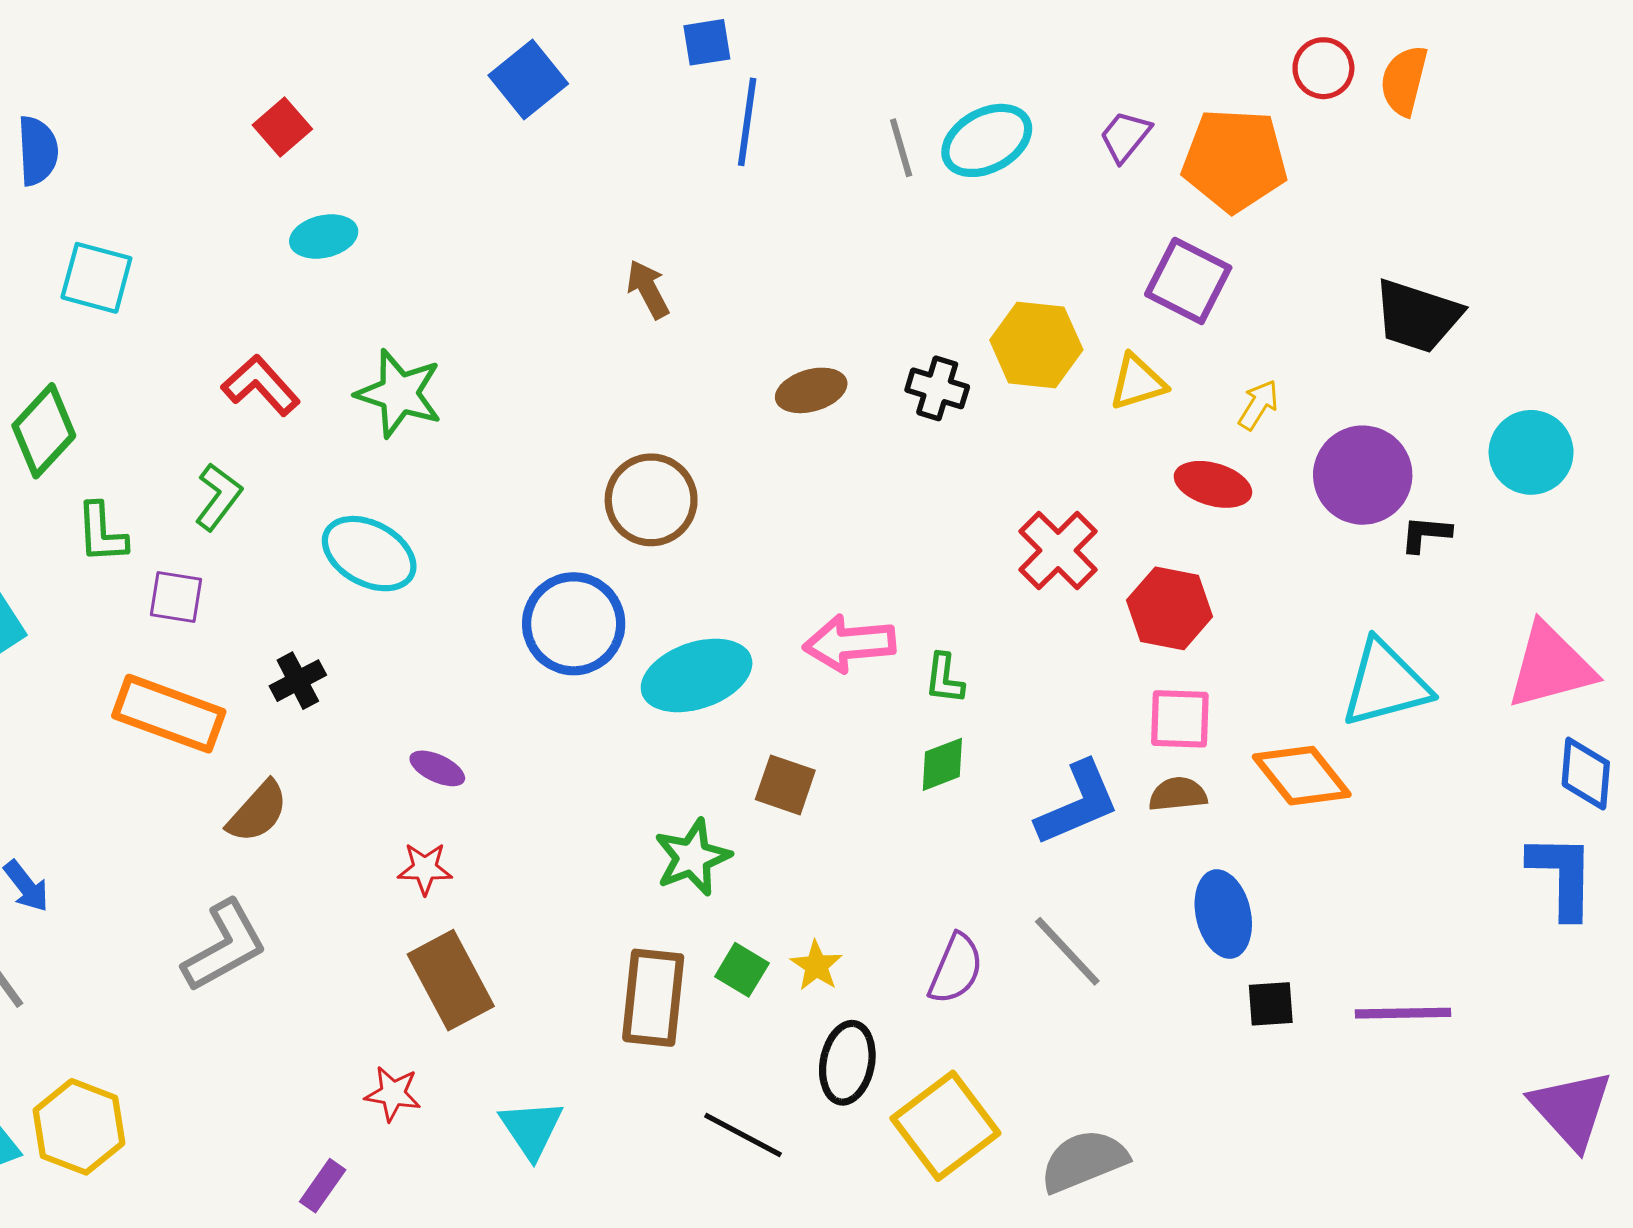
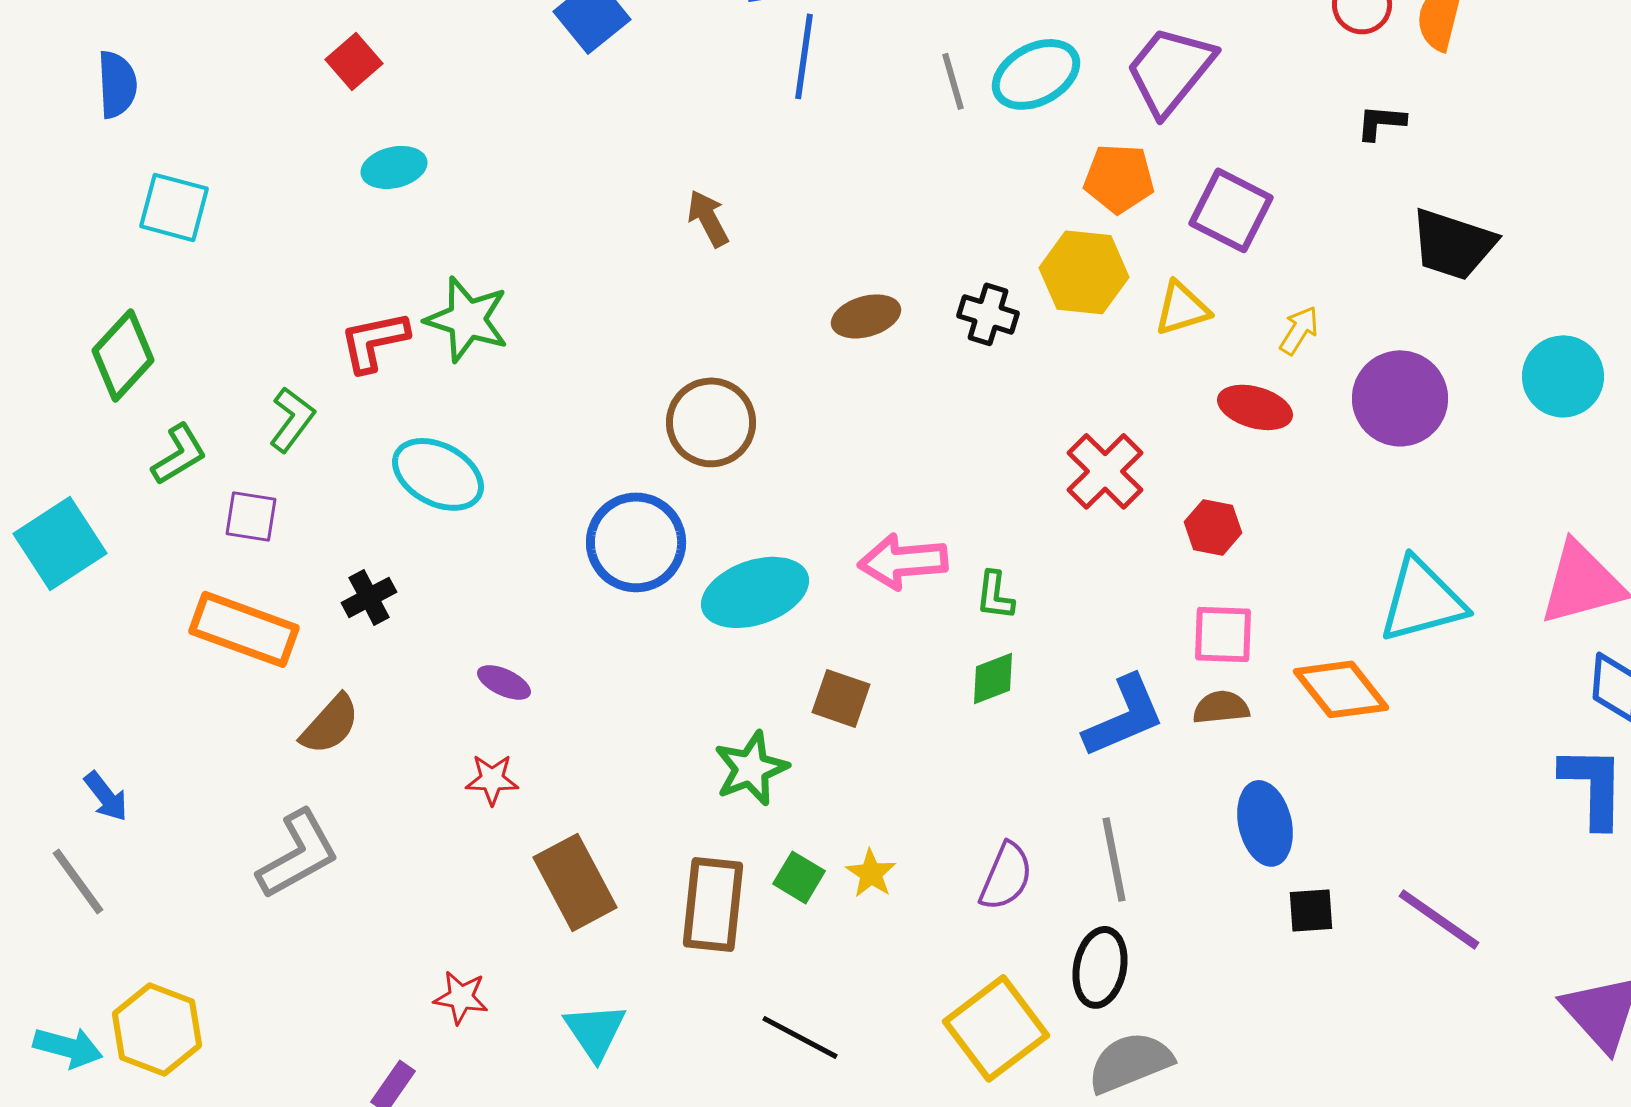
purple trapezoid: (1125, 136) -> (1170, 70), size x1.8
orange pentagon: (1235, 160) -> (1119, 178), moved, size x0.7
red L-shape: (261, 385) -> (374, 341), moved, turned -60
green L-shape: (102, 533) -> (179, 454), turned -118
black L-shape: (1426, 534) -> (1381, 122), moved
red hexagon: (1170, 608) -> (1213, 527), size x0.7
gray line: (1067, 951) -> (1114, 859), turned 32
brown rectangle: (451, 980) -> (575, 882), moved
purple line: (1403, 1013) -> (1439, 919), turned 36
black ellipse: (847, 1063) -> (1100, 967), moved

